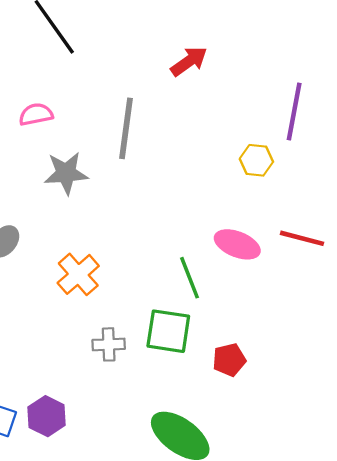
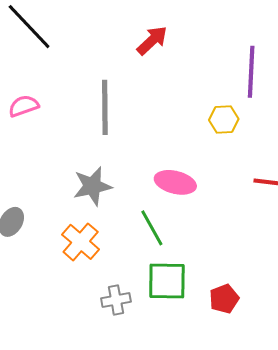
gray star: (66, 173) -> (92, 186), moved
pink ellipse: (237, 244) -> (175, 182), moved
green line: (190, 278) -> (152, 228), moved

